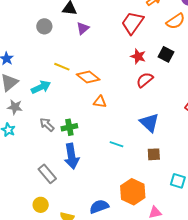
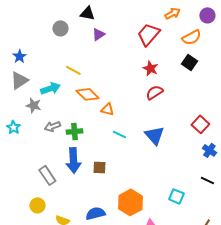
black square: (166, 54) -> (189, 62), moved
orange diamond: (88, 77) -> (87, 94), moved
gray star: (15, 107) -> (33, 105), moved
gray arrow: (47, 125) -> (52, 126), turned -70
cyan line: (117, 144) -> (119, 134), moved
brown square: (154, 154) -> (99, 167), moved

